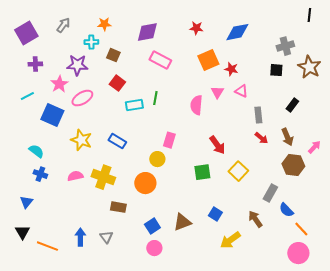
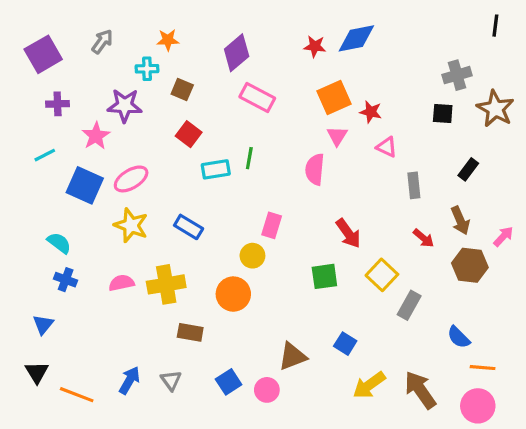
purple diamond: (147, 32) -> (237, 53), turned -30
blue diamond: (237, 32) -> (356, 38), moved
pink triangle: (217, 92) -> (337, 136), moved
pink ellipse: (82, 98) -> (131, 179), moved
red arrow: (261, 138) -> (423, 238), moved
yellow cross: (103, 177) -> (166, 284), turned -30
gray rectangle: (270, 193) -> (409, 305), moved
brown arrow: (255, 219) -> (420, 390), moved, size x1.4
blue square: (152, 226) -> (229, 382), moved
orange line: (301, 229) -> (483, 368), turned -42
blue arrow: (80, 237) -> (129, 380), turned 30
pink circle: (154, 248) -> (267, 390), moved

